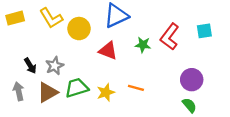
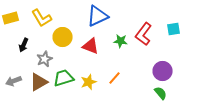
yellow circle: (79, 29) -> (63, 37), moved
black arrow: (30, 66) -> (24, 45), moved, turned 56
orange line: (136, 88) -> (115, 78), turned -64
gray arrow: (19, 91) -> (14, 81), turned -98

